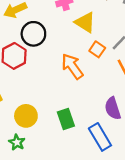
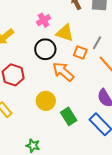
black circle: (33, 34) -> (45, 49), moved
yellow circle: (26, 116) -> (46, 101), moved

